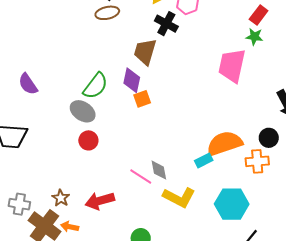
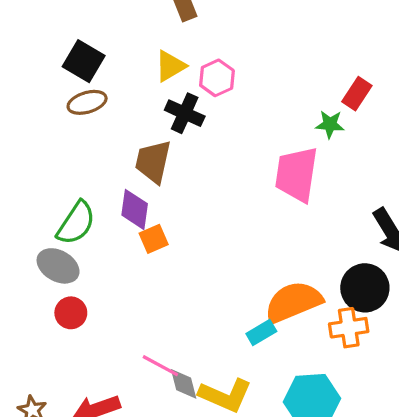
red rectangle: (259, 15) -> (357, 94), moved
black circle: (269, 138) -> (365, 288), size x1.5
gray diamond: (159, 170) -> (184, 384), moved

